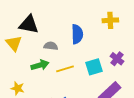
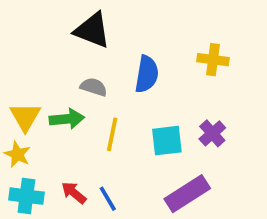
black triangle: (29, 24) -> (92, 30), moved
yellow triangle: (14, 43) -> (25, 117), moved
yellow line: (65, 69) -> (112, 134), turned -72

